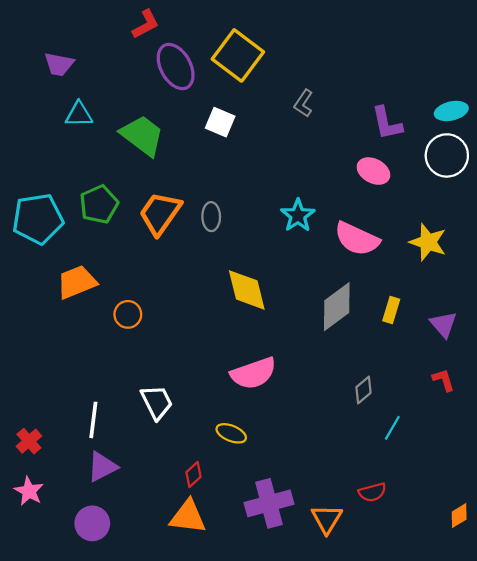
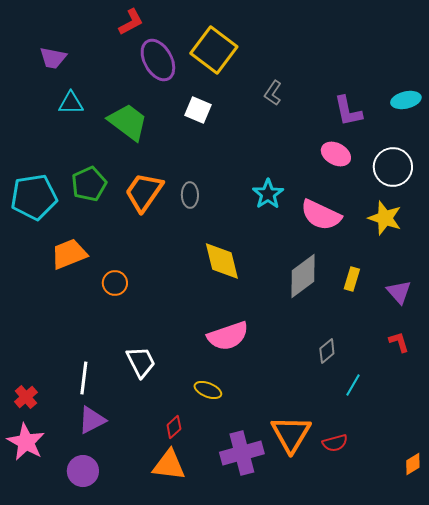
white circle: (447, 155) -> (393, 167), moved
pink star: (29, 491) -> (26, 442), size x1.4
orange triangle: (327, 519) -> (291, 434), moved, size x1.4

